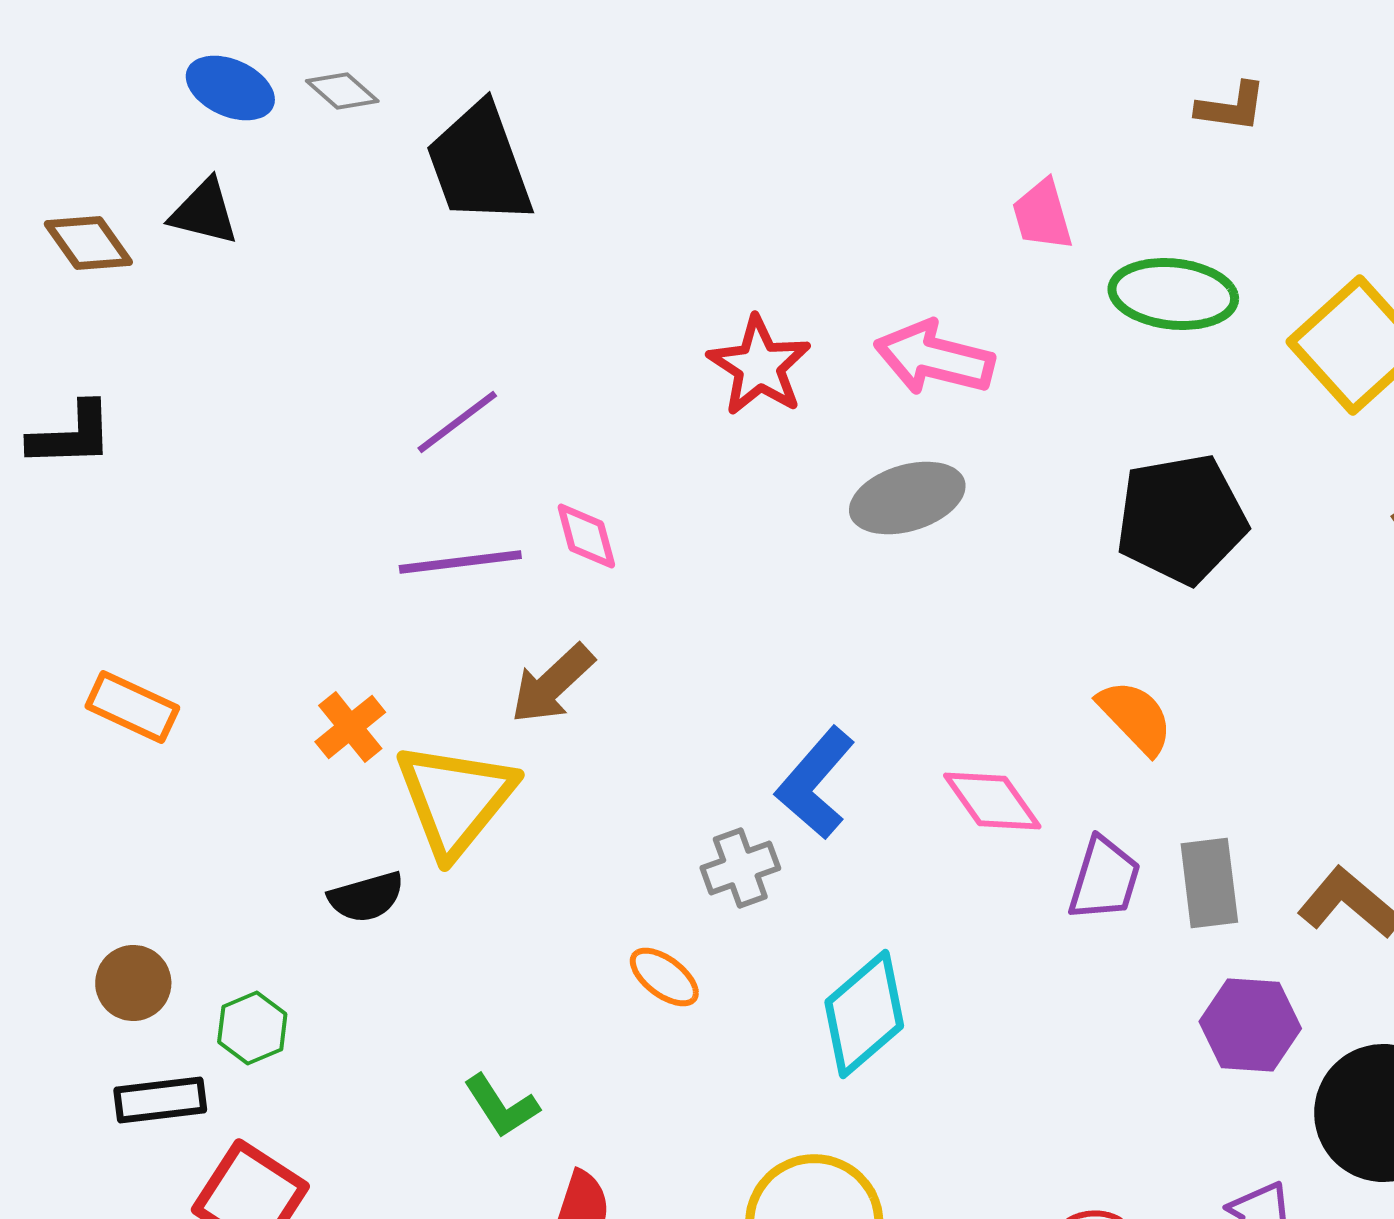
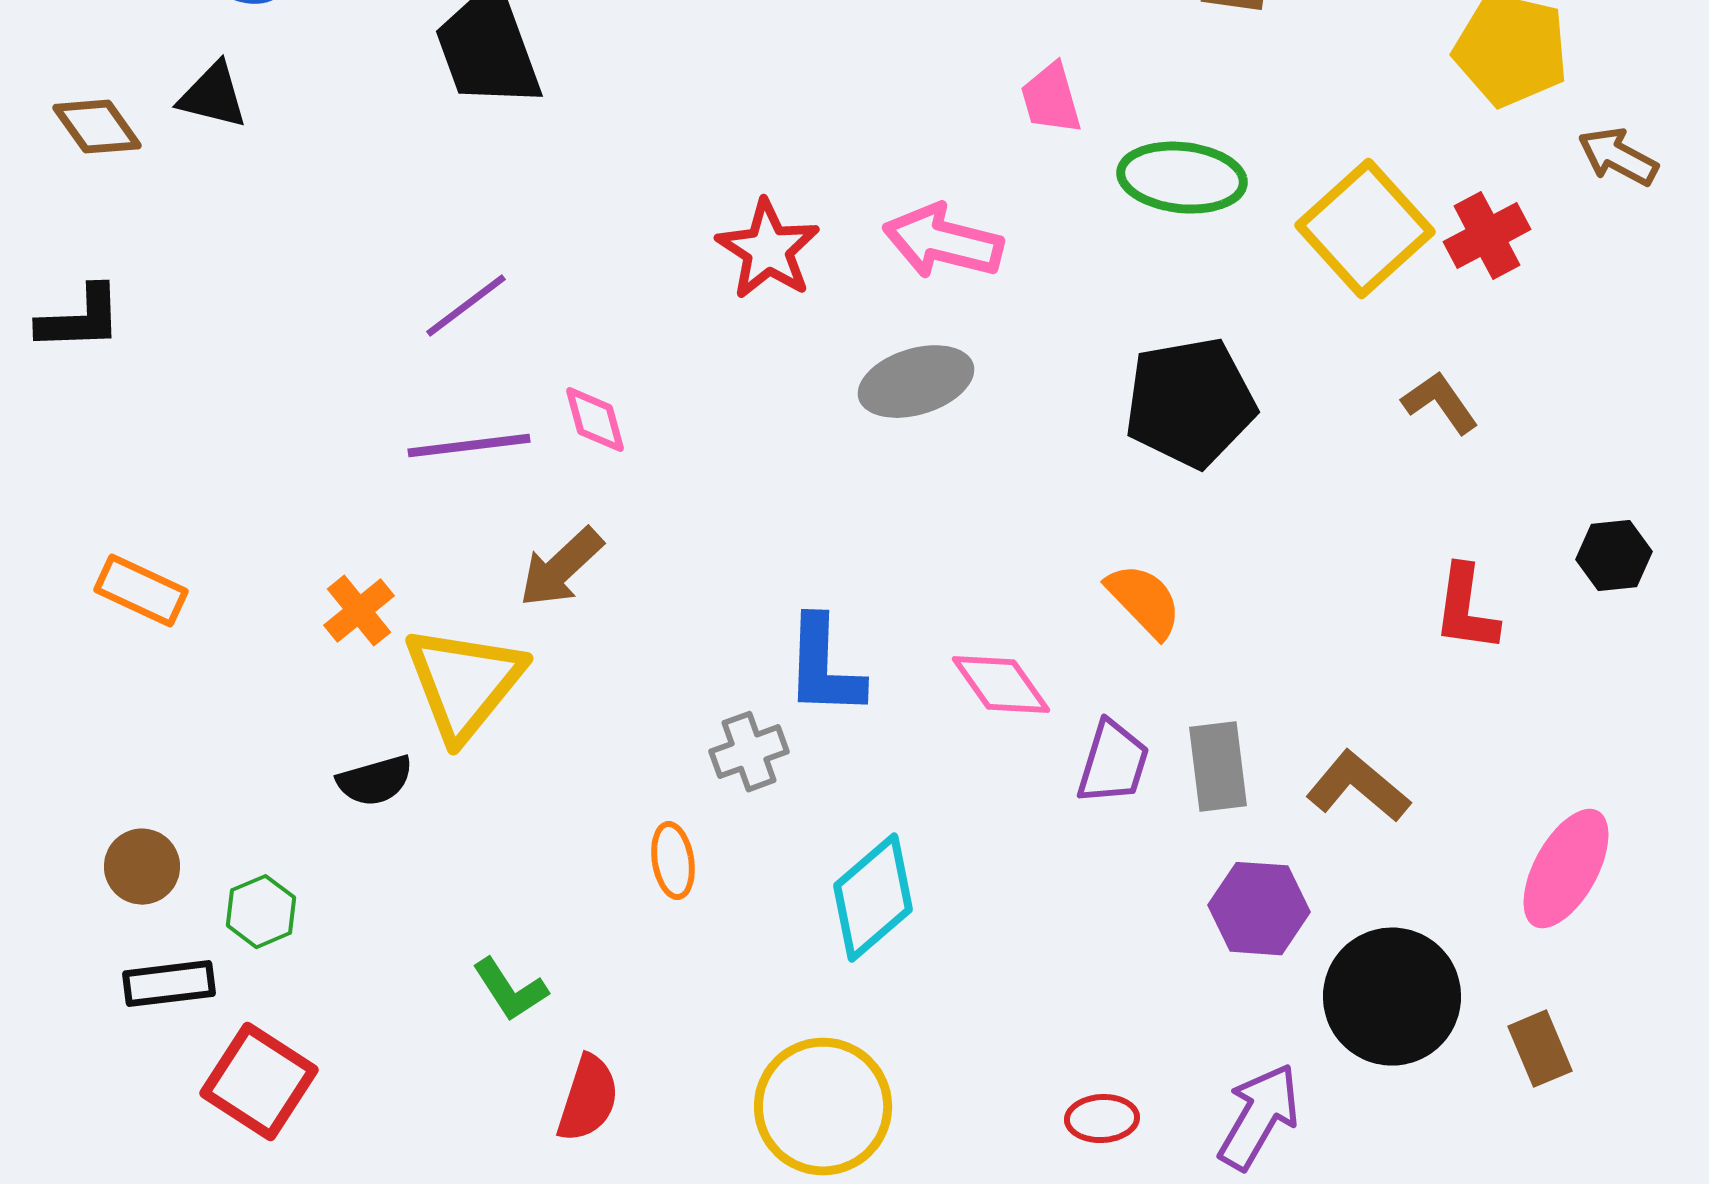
blue L-shape: (815, 783) -> (824, 667), turned -39
orange ellipse: (664, 977) -> (673, 861), turned 44

